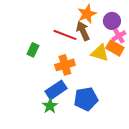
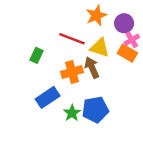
brown arrow: (83, 31) -> (92, 68), moved
yellow triangle: (100, 53) -> (100, 48), moved
blue rectangle: (56, 90) -> (48, 97), moved
green star: (50, 106) -> (72, 113), moved

